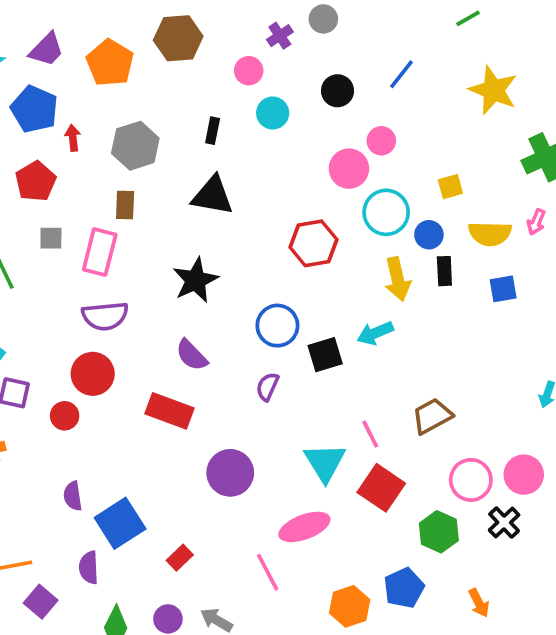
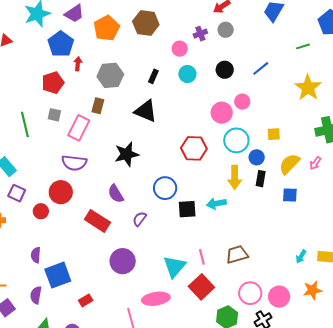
yellow semicircle: (490, 234) -> (289, 164), turned 120
purple semicircle: (267, 387) -> (140, 219), moved

